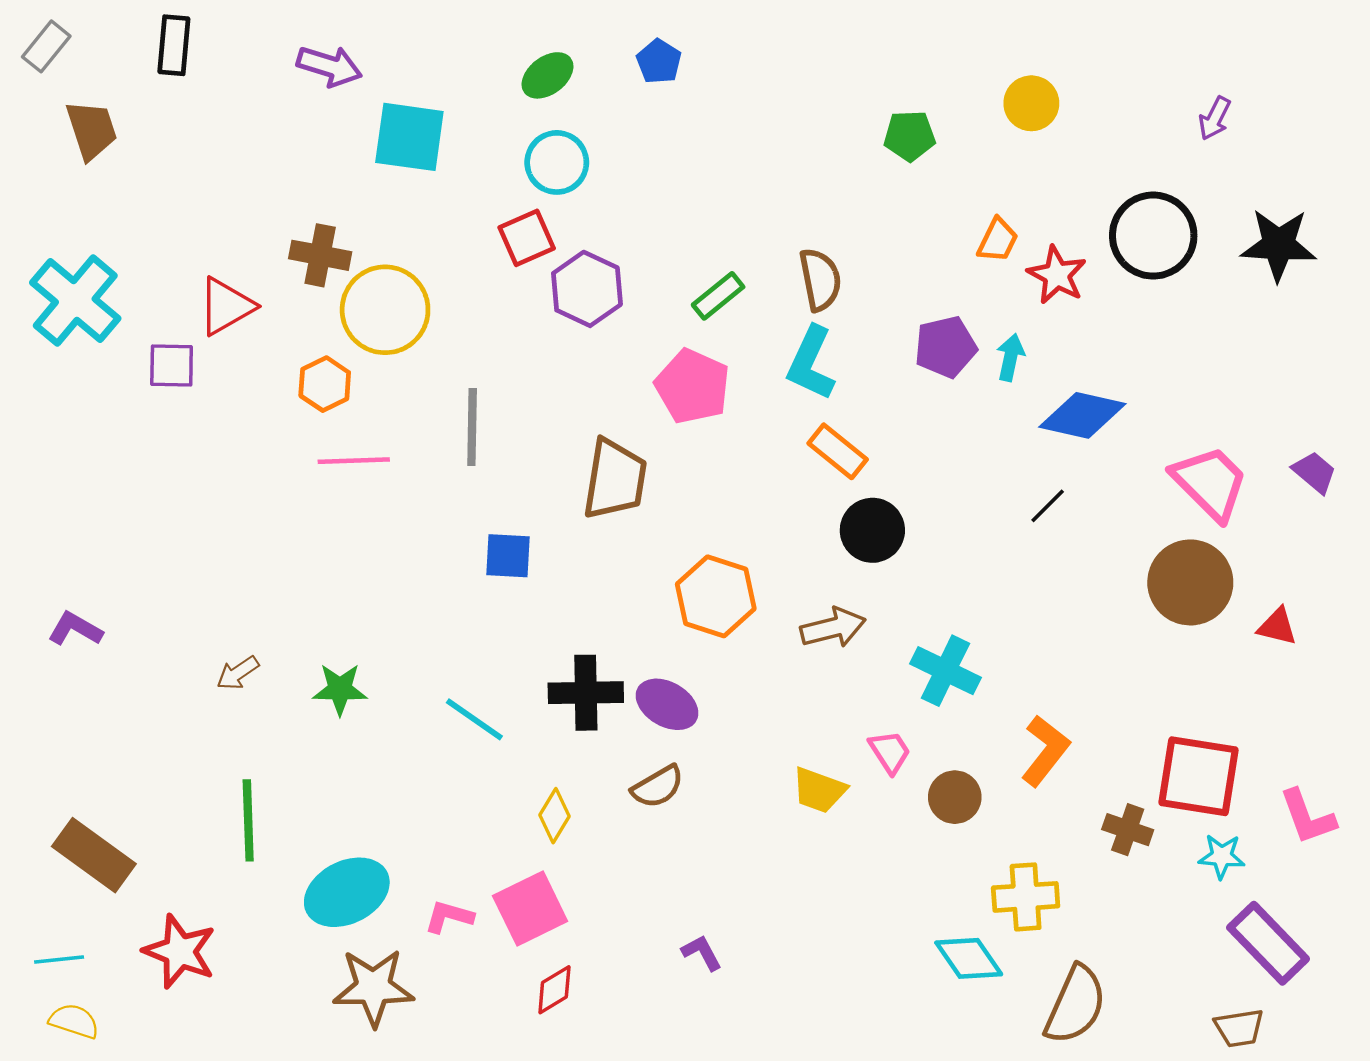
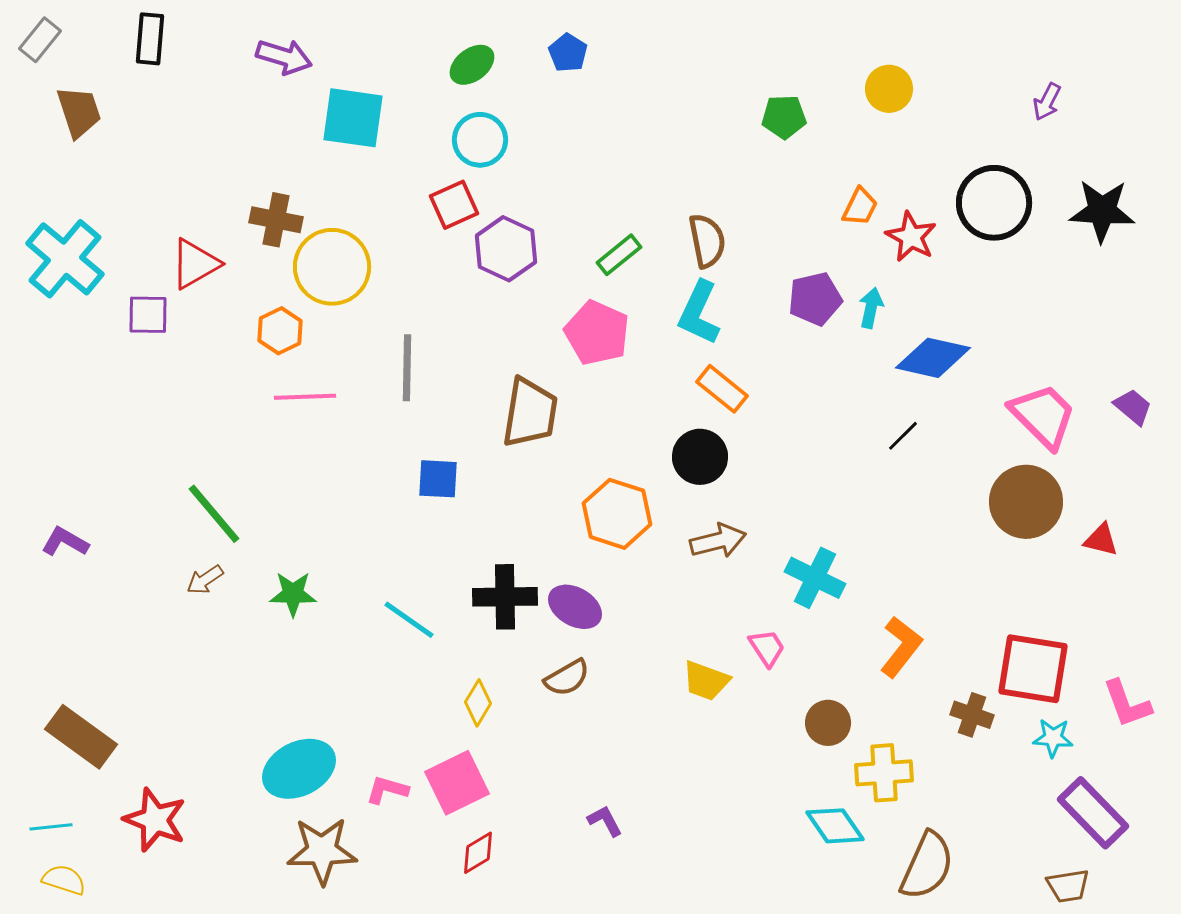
black circle: (872, 530) -> (700, 457), moved
brown circle: (955, 797) -> (828, 723), moved
green line: (248, 820) -> (214, 514), moved, turned -38

